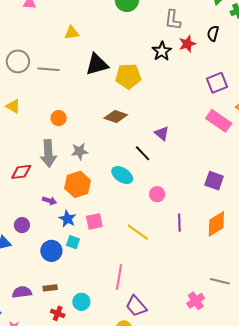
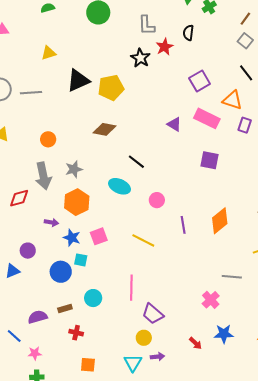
purple triangle: (162, 133) -> (174, 124), moved
purple square: (214, 181) -> (210, 160), moved
cyan circle: (81, 302) -> (93, 298), moved

